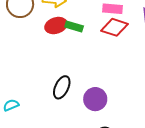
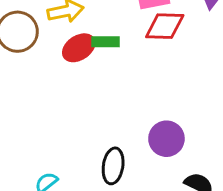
black ellipse: (62, 87) -> (113, 166), moved

